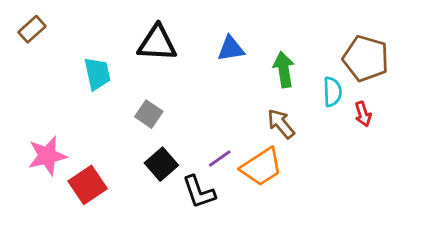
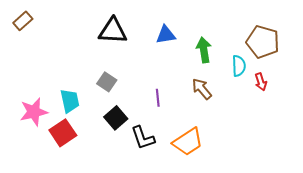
cyan trapezoid: (97, 74) -> (70, 101), moved
purple line: (220, 159) -> (158, 98), moved, turned -60
orange trapezoid: (261, 167) -> (188, 142), moved

